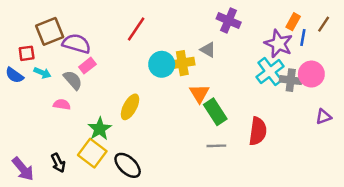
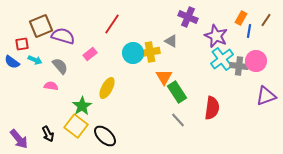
purple star: (278, 44) -> (216, 36), moved
pink rectangle: (87, 66) -> (90, 54), moved
purple triangle: (324, 117) -> (266, 96), size x1.5
gray line: (216, 146) -> (178, 120), turned 49

